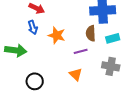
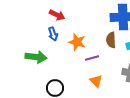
purple line: (81, 51) -> (92, 58), moved

